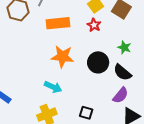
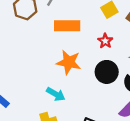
red star: (94, 25) -> (105, 41), moved

